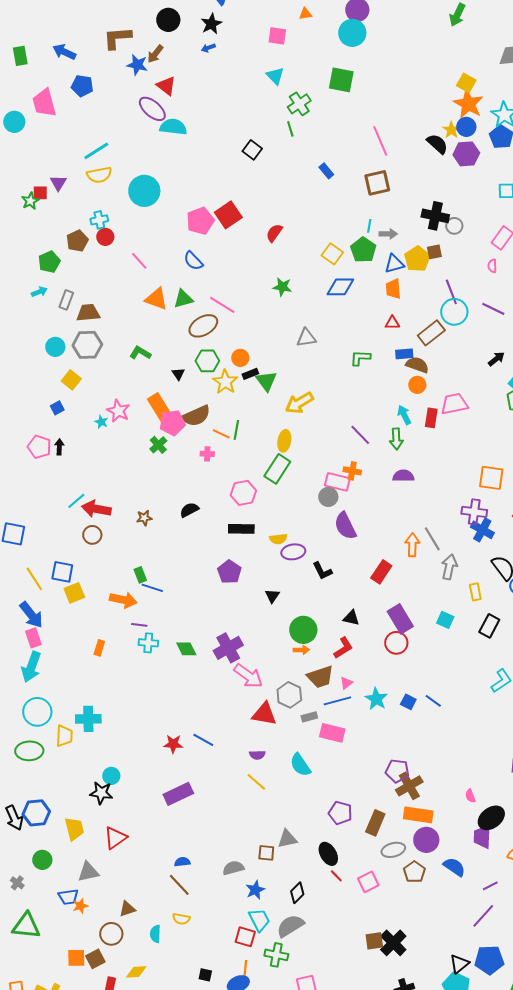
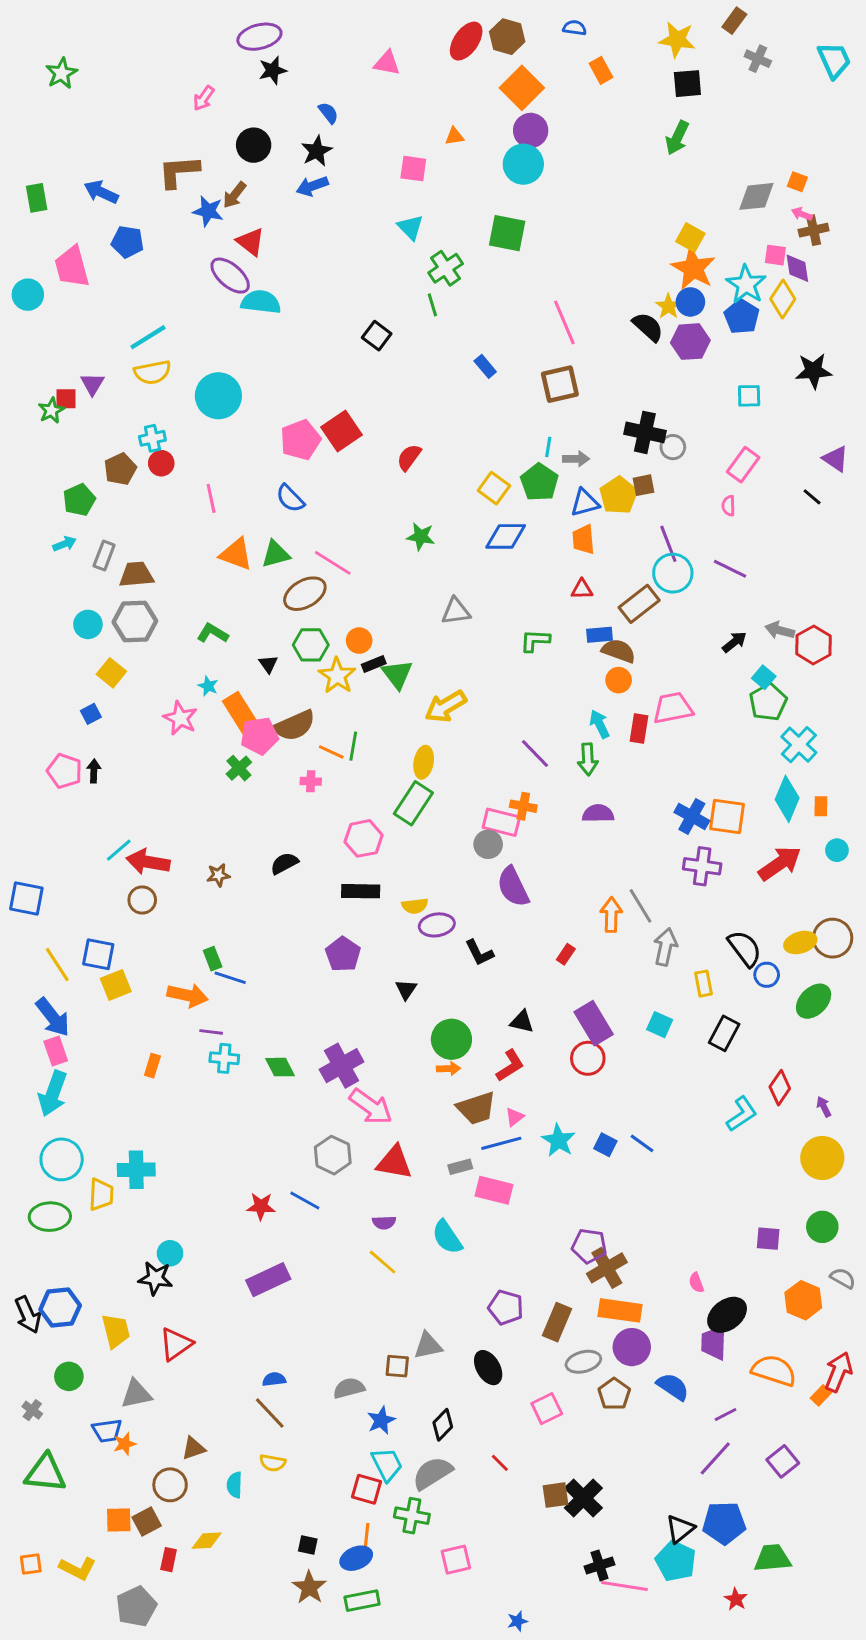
blue arrow: (208, 48) -> (312, 186), size x1.5
pink line: (139, 261) -> (211, 498), turned 30
cyan star: (101, 422) -> (208, 686), moved
blue cross: (482, 530) -> (692, 816), moved
red rectangle: (381, 572) -> (566, 954), size x0.6
gray hexagon: (289, 695) -> (333, 1155), moved
red line: (336, 876) -> (500, 1463), moved

